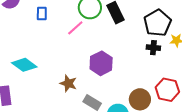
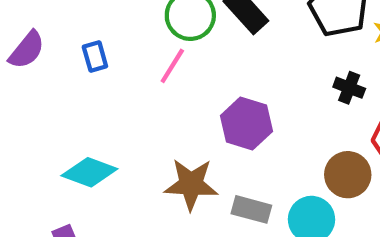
black cross: (153, 48) -> (349, 88), moved, turned 32
brown star: (68, 83) -> (191, 184), size x1.4

